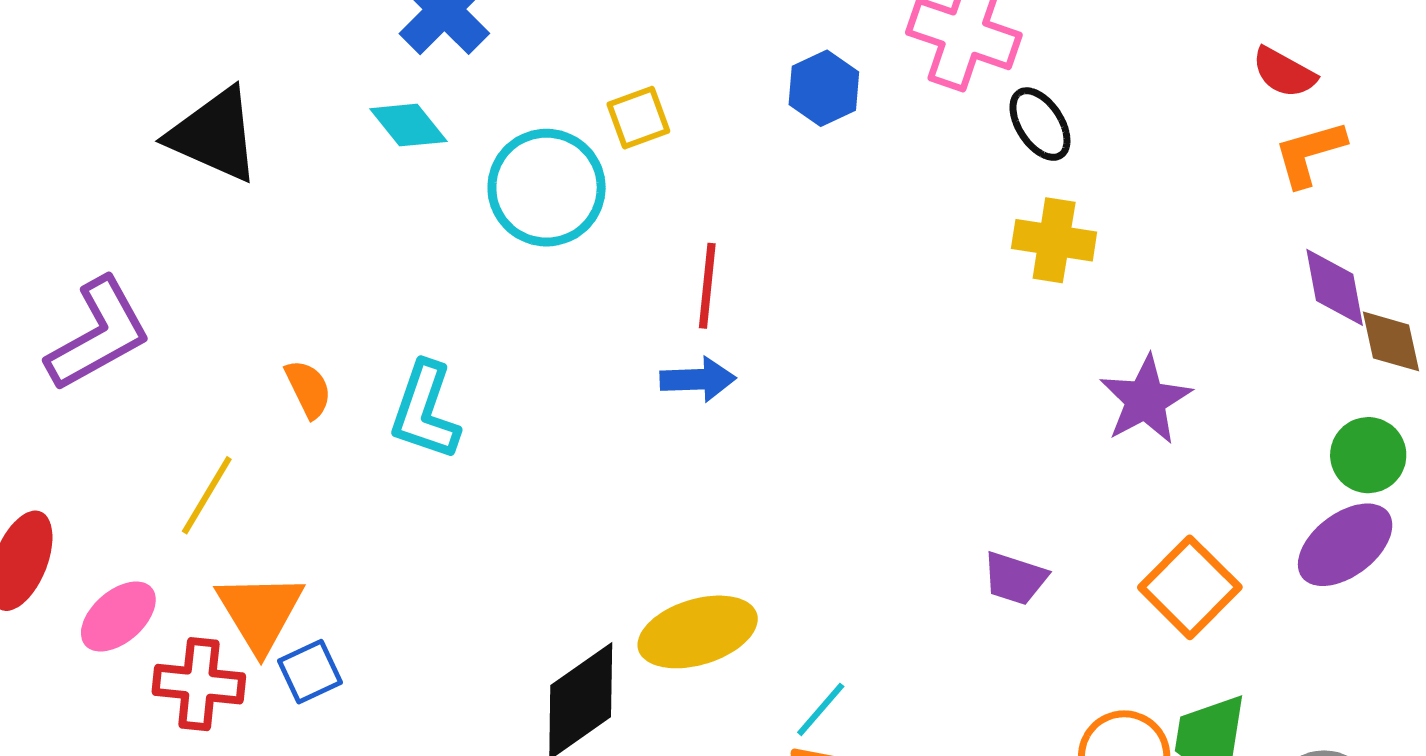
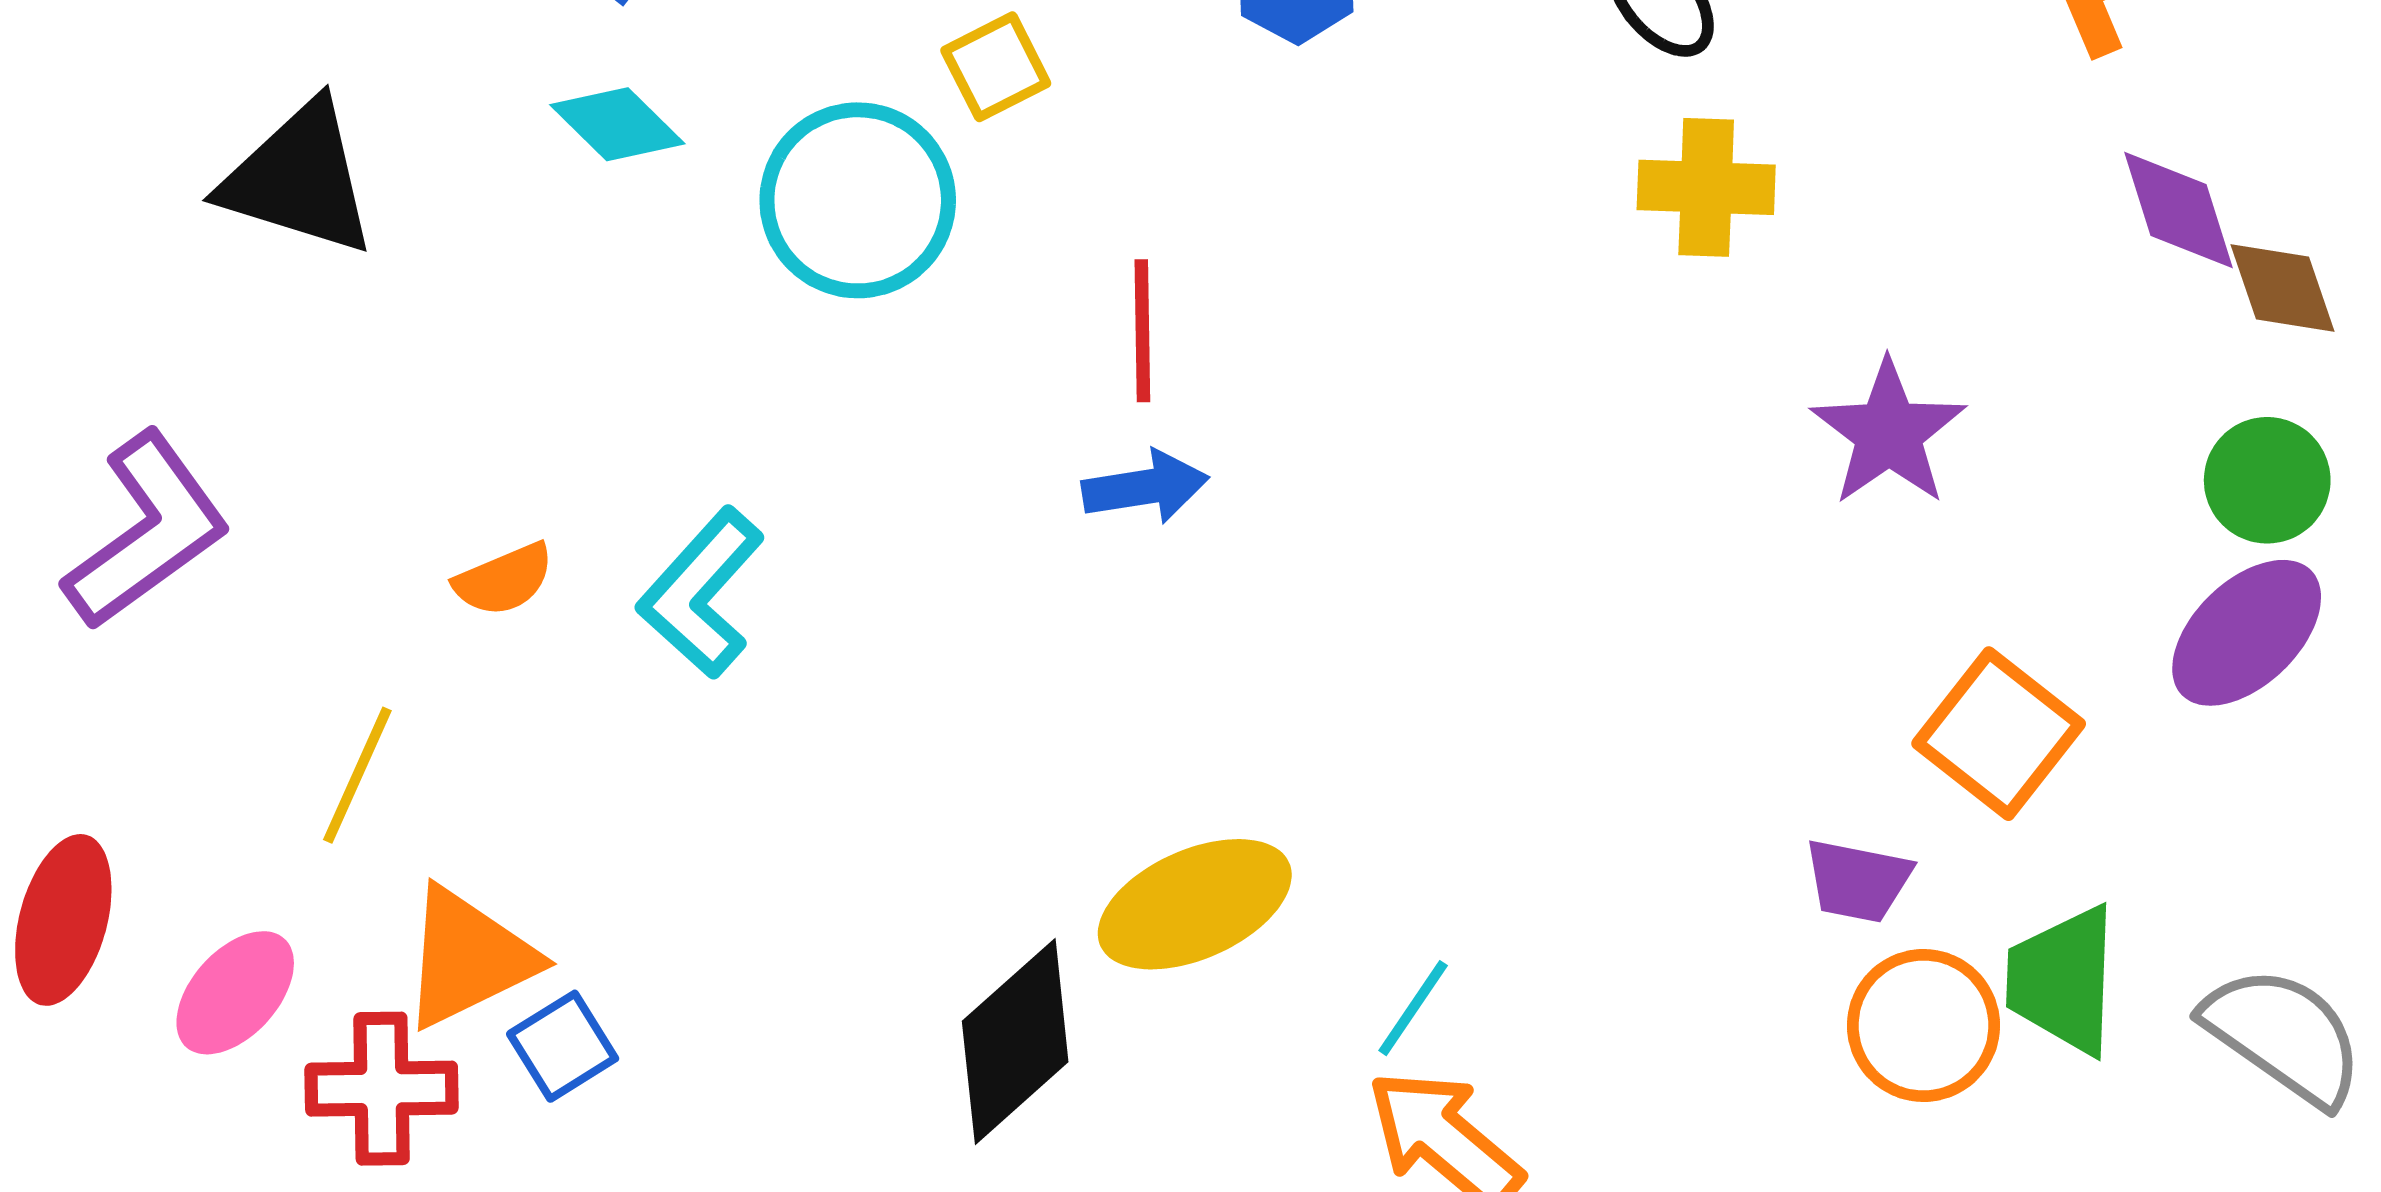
orange semicircle: (308, 389) -> (504, 580), turned 100
cyan L-shape: (425, 411) -> (701, 593), turned 30
purple trapezoid: (1015, 578) -> (1858, 881), moved
orange triangle: (260, 612) -> (468, 958), turned 42

